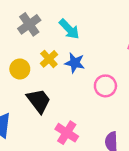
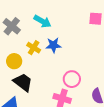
pink circle: (105, 86) -> (72, 79), moved
black trapezoid: (39, 101) -> (23, 82), moved

